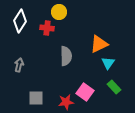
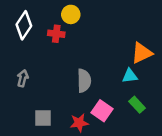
orange triangle: (99, 44) -> (142, 53), moved
gray semicircle: (66, 56) -> (84, 81), moved
cyan triangle: (108, 63) -> (130, 76), turned 48

